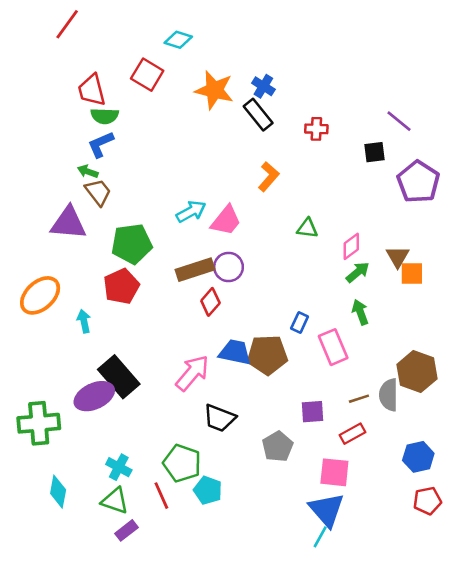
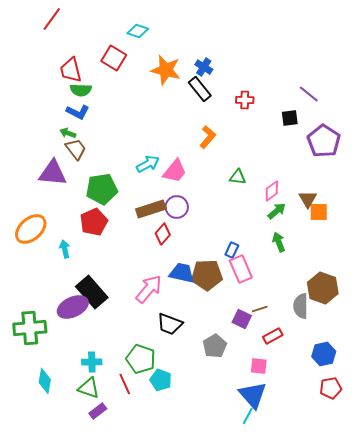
blue L-shape: (101, 144) -> (78, 112), turned -130
pink rectangle: (333, 347) -> (241, 269), moved
brown line: (359, 399) -> (260, 309), moved
purple square: (312, 412) -> (242, 319), turned 30
cyan cross: (119, 467) -> (92, 362), turned -30
pink square: (334, 472) -> (259, 366), size x0.7

